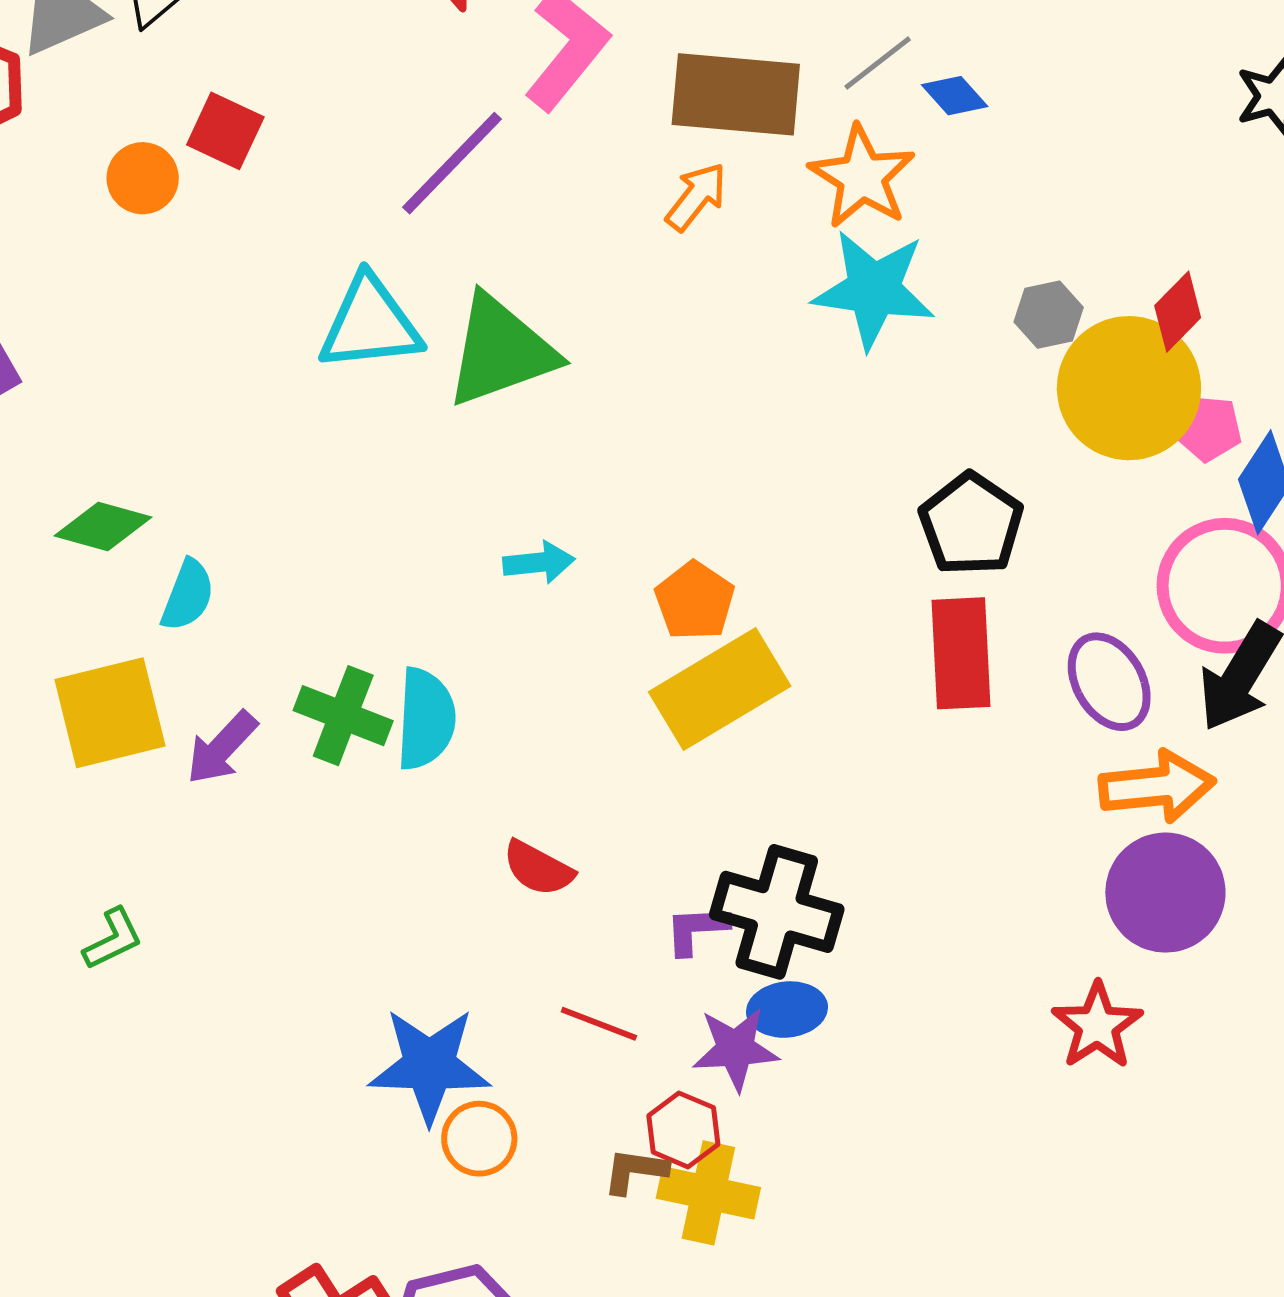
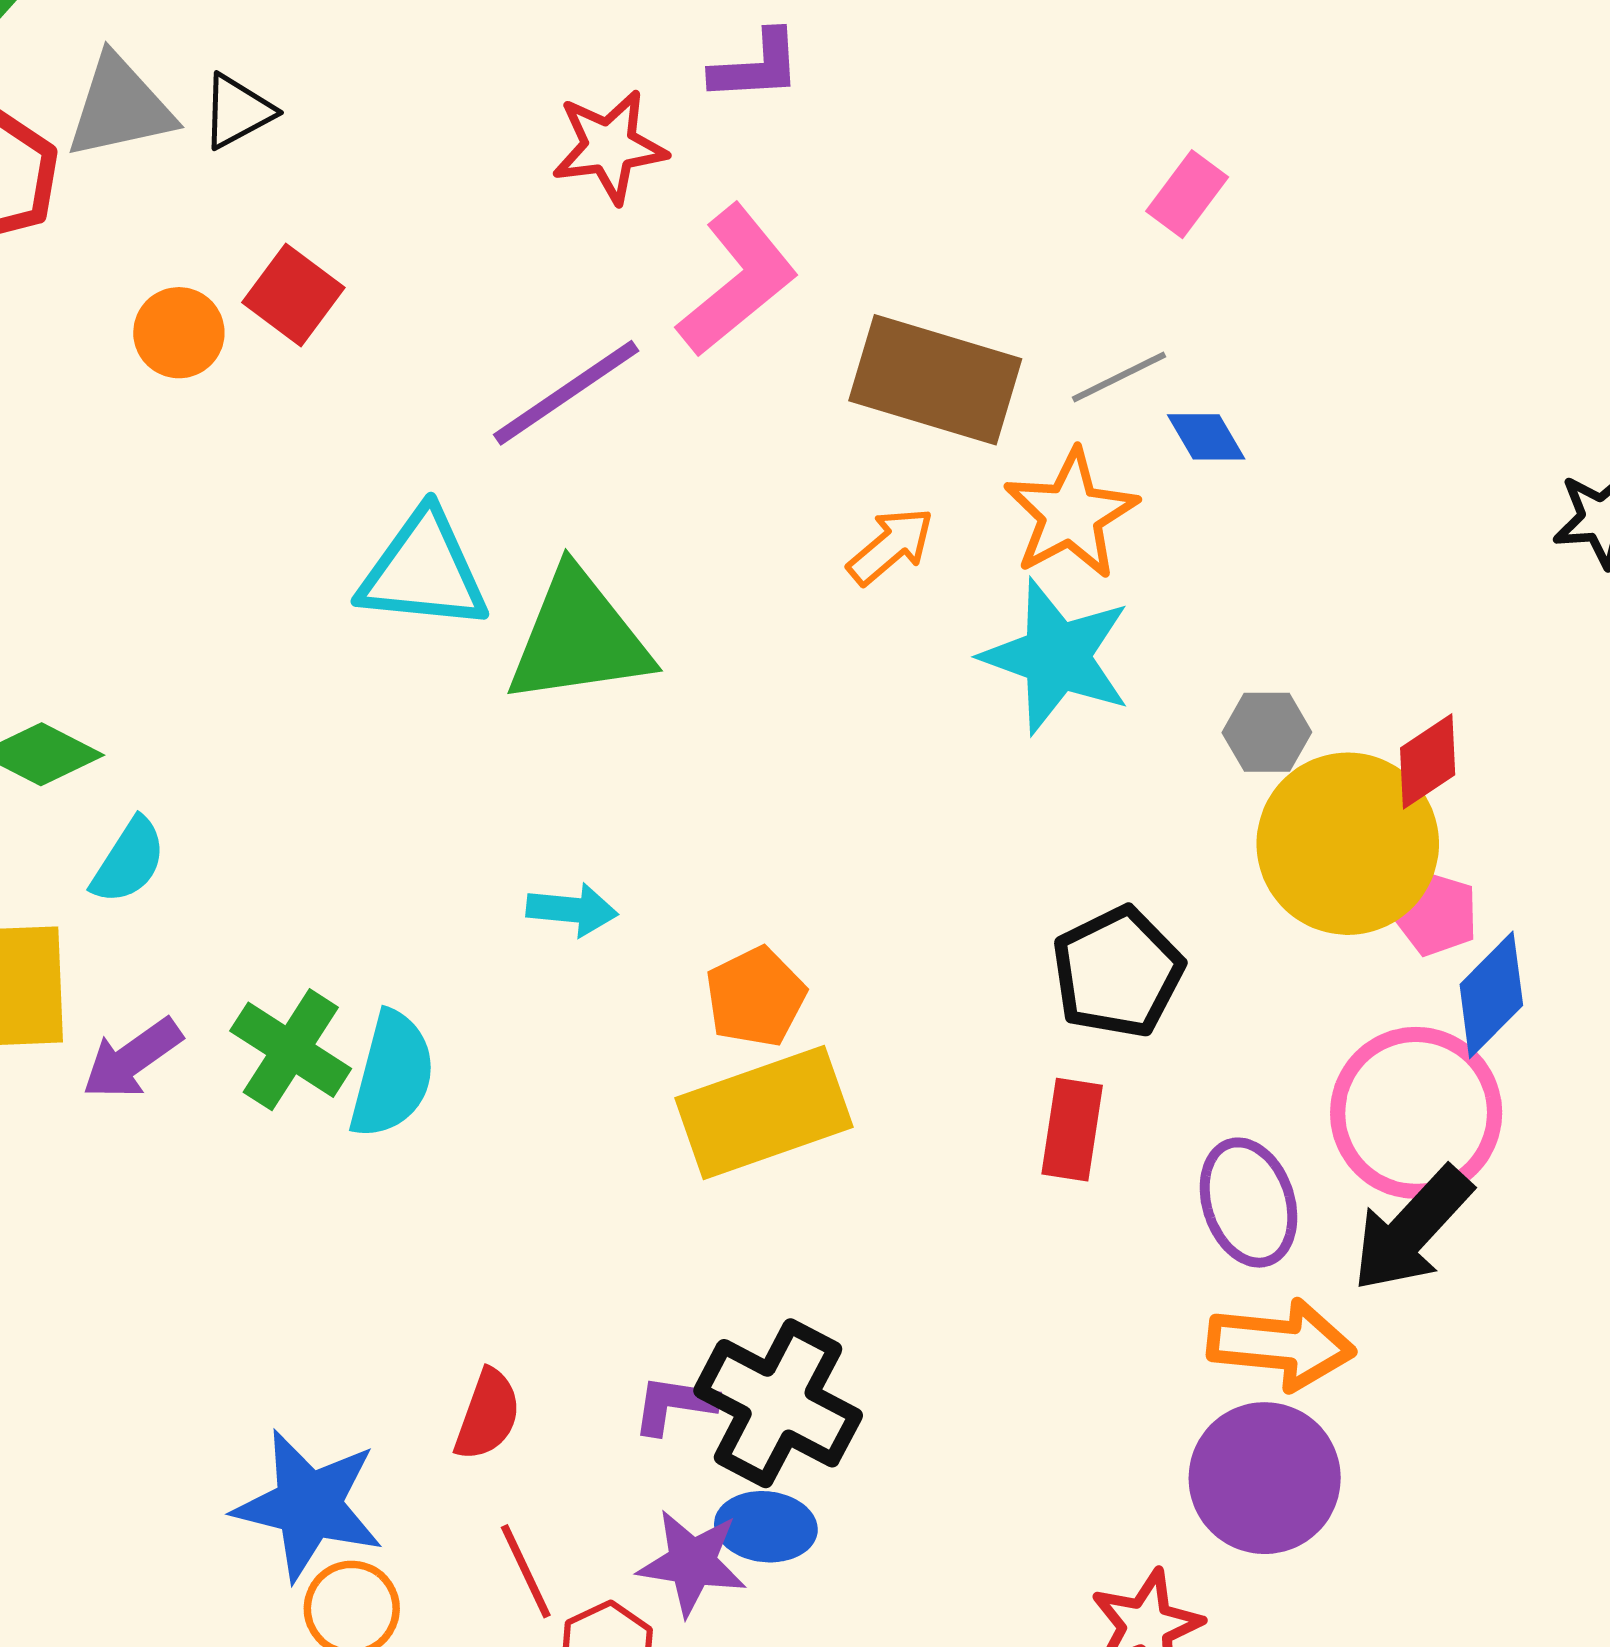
orange arrow: (696, 197) -> (891, 546), moved
red rectangle: (961, 653) -> (1072, 1130), size x0.7
red semicircle: (538, 868) -> (488, 1415), moved, turned -110
red line: (599, 1024) -> (526, 1571), moved, turned 32

